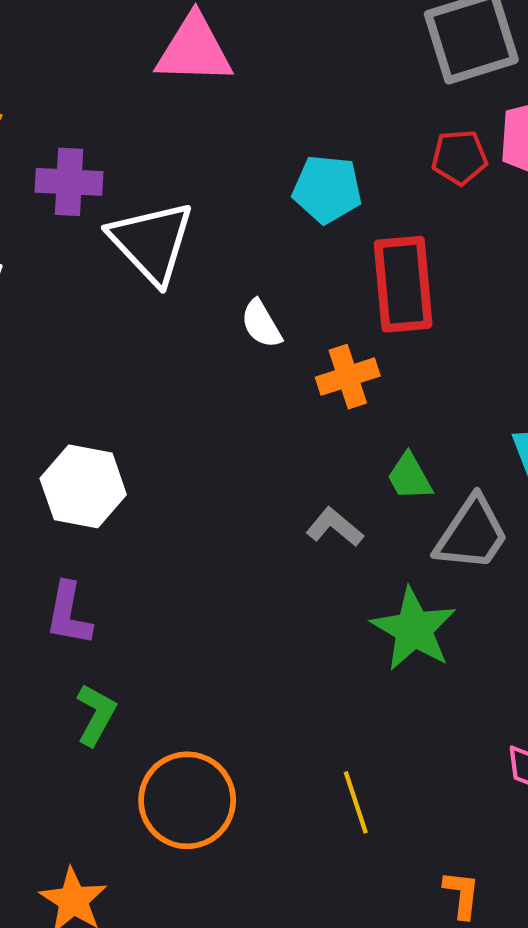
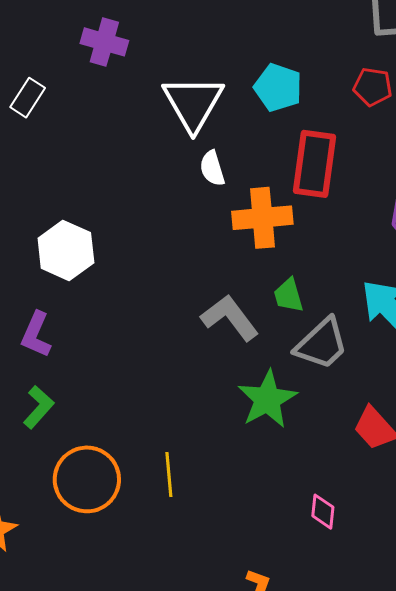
white triangle: (152, 242) -> (193, 103), moved
orange cross: (348, 377) -> (262, 218), size x1.4
gray L-shape: (335, 527) -> (230, 318), size x1.5
yellow line: (356, 802) -> (169, 475), moved

